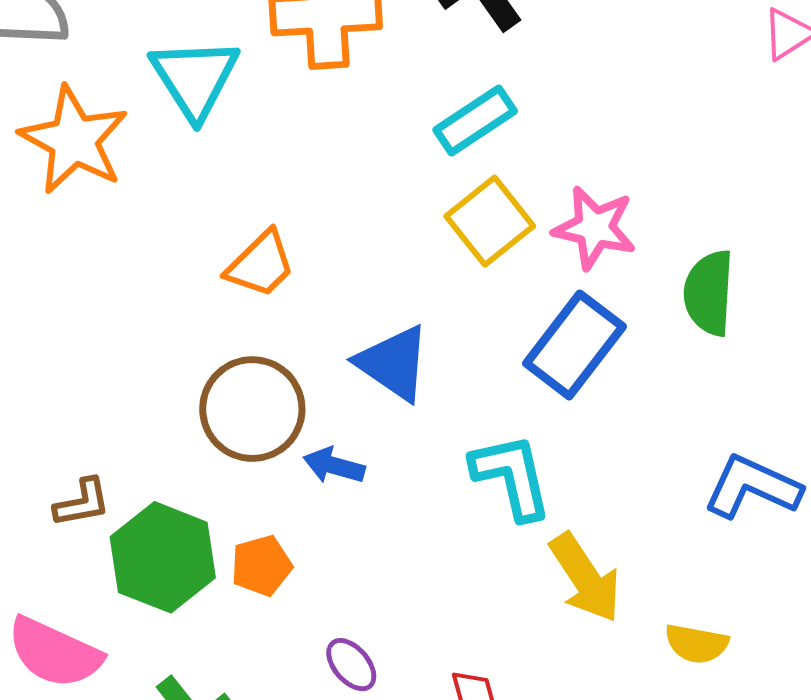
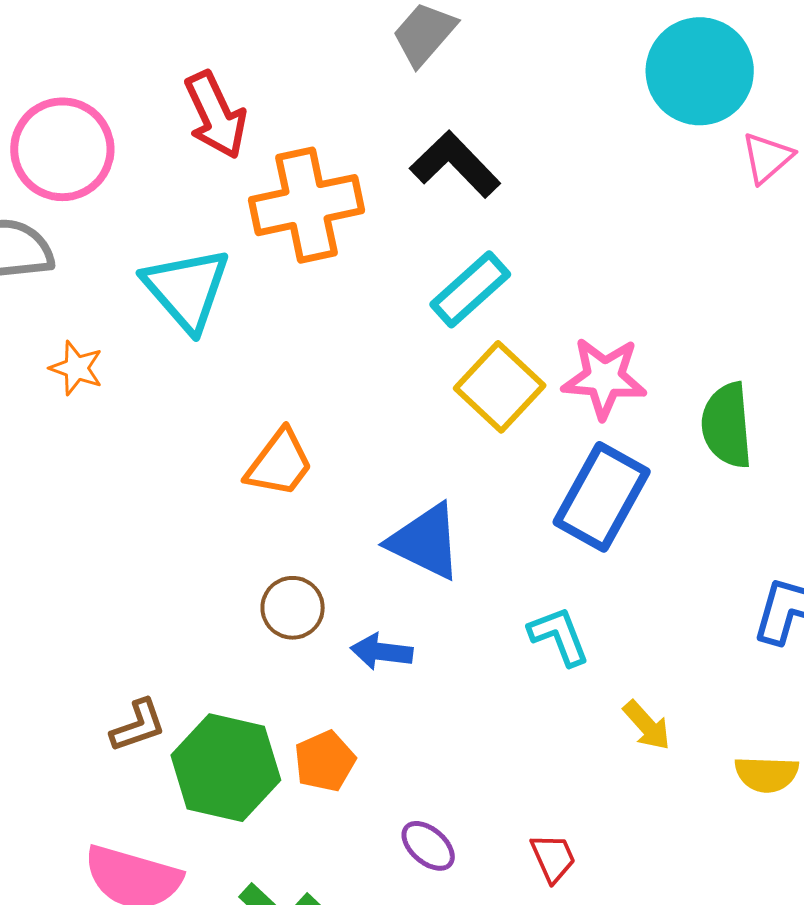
orange star: (74, 140) -> (76, 368), size x0.5
brown circle: (252, 409) -> (293, 608), size x0.6
cyan L-shape: (512, 476) -> (559, 636), size x0.7
yellow arrow: (585, 578) -> (647, 725), size x0.6

